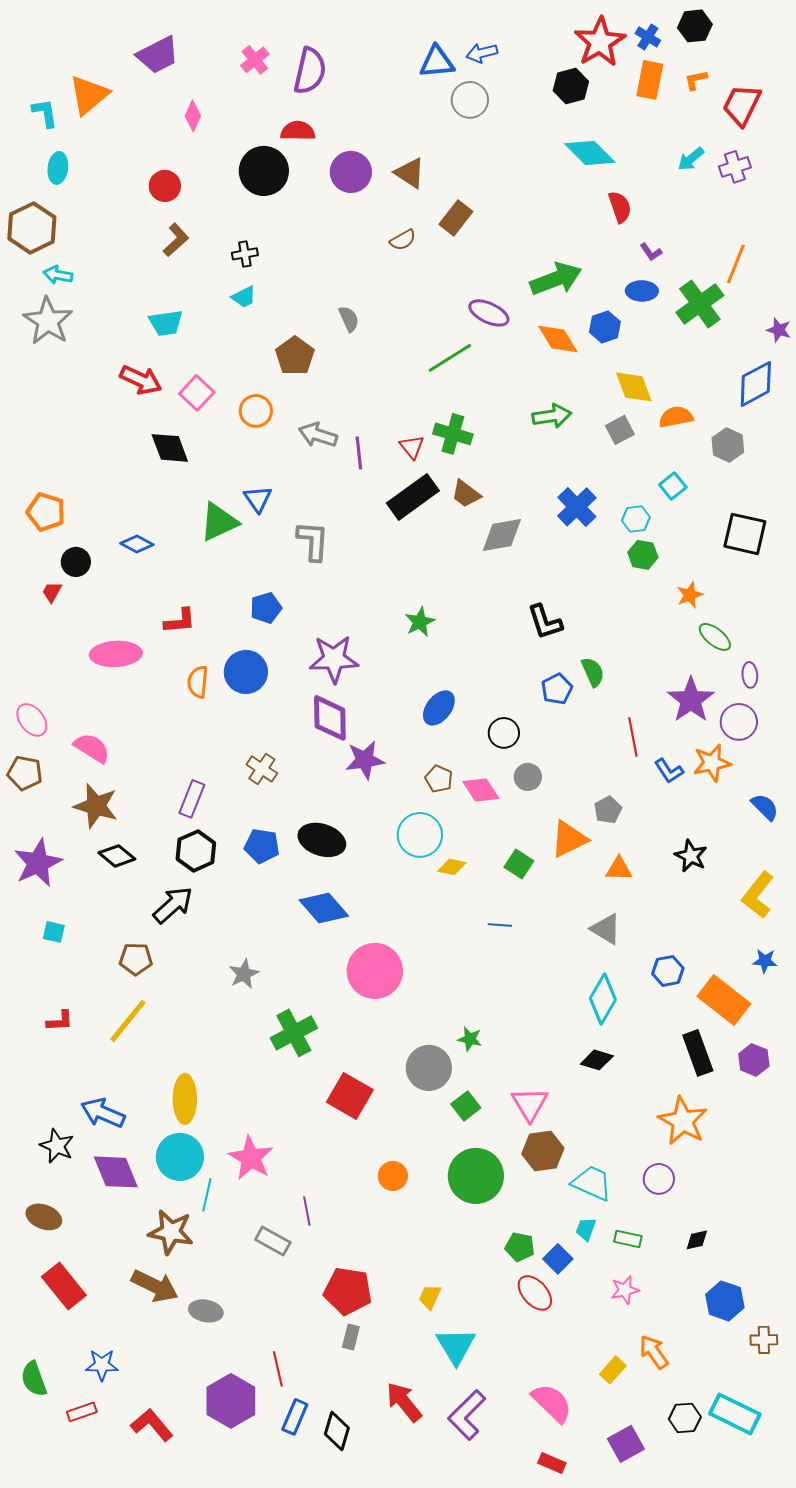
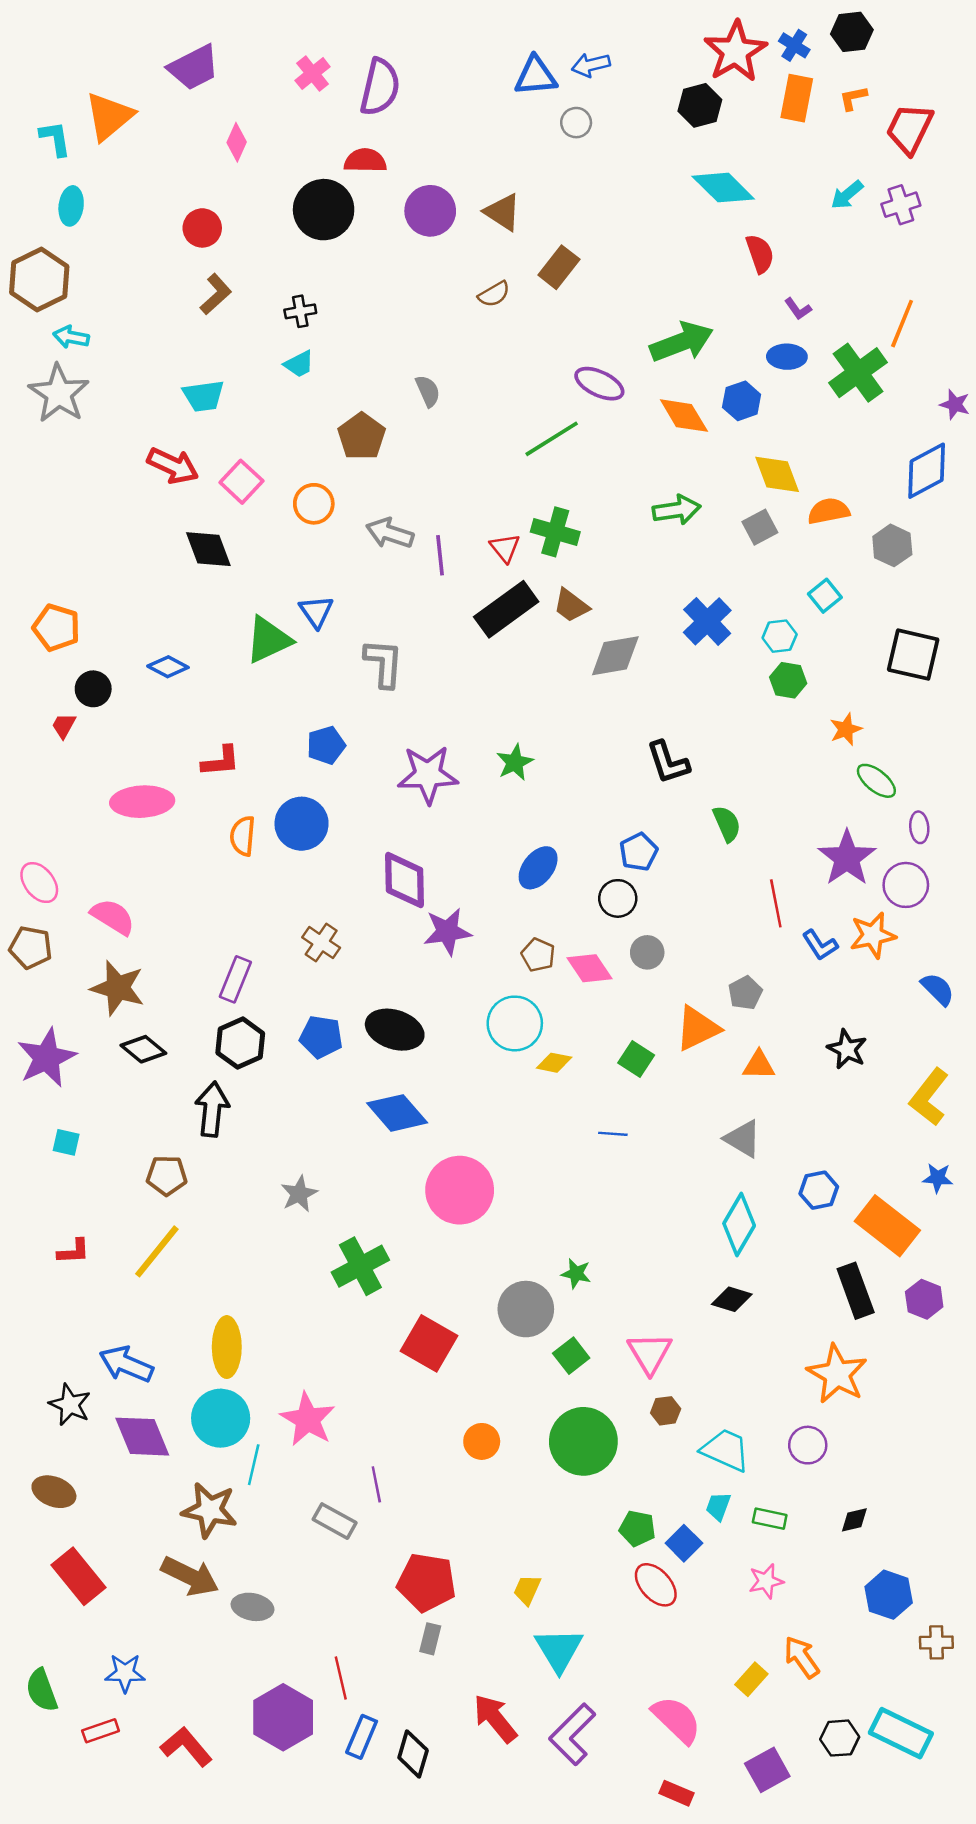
gray circle: (470, 100) -> (576, 123), size x0.7
purple star: (334, 659) -> (428, 775), moved
blue pentagon: (557, 689) -> (639, 852), moved
black arrow: (173, 905) -> (212, 1109), turned -42
brown hexagon: (543, 1151) -> (666, 1411), size x0.6

